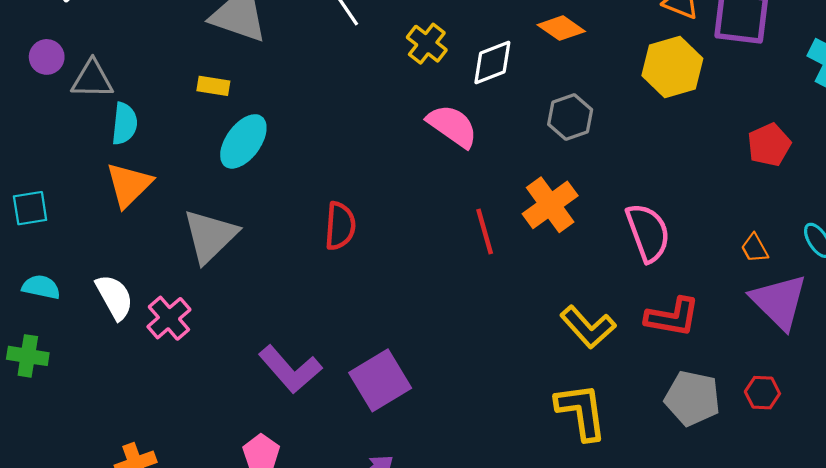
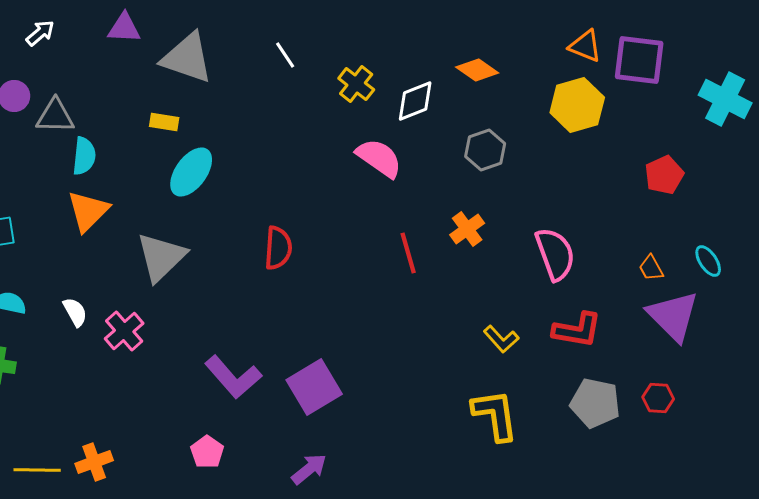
orange cross: (550, 205) -> (467, 229), size x0.7
white semicircle: (114, 297) -> (75, 312), size x0.7
yellow L-shape: (588, 327) -> (501, 339), size x0.7

